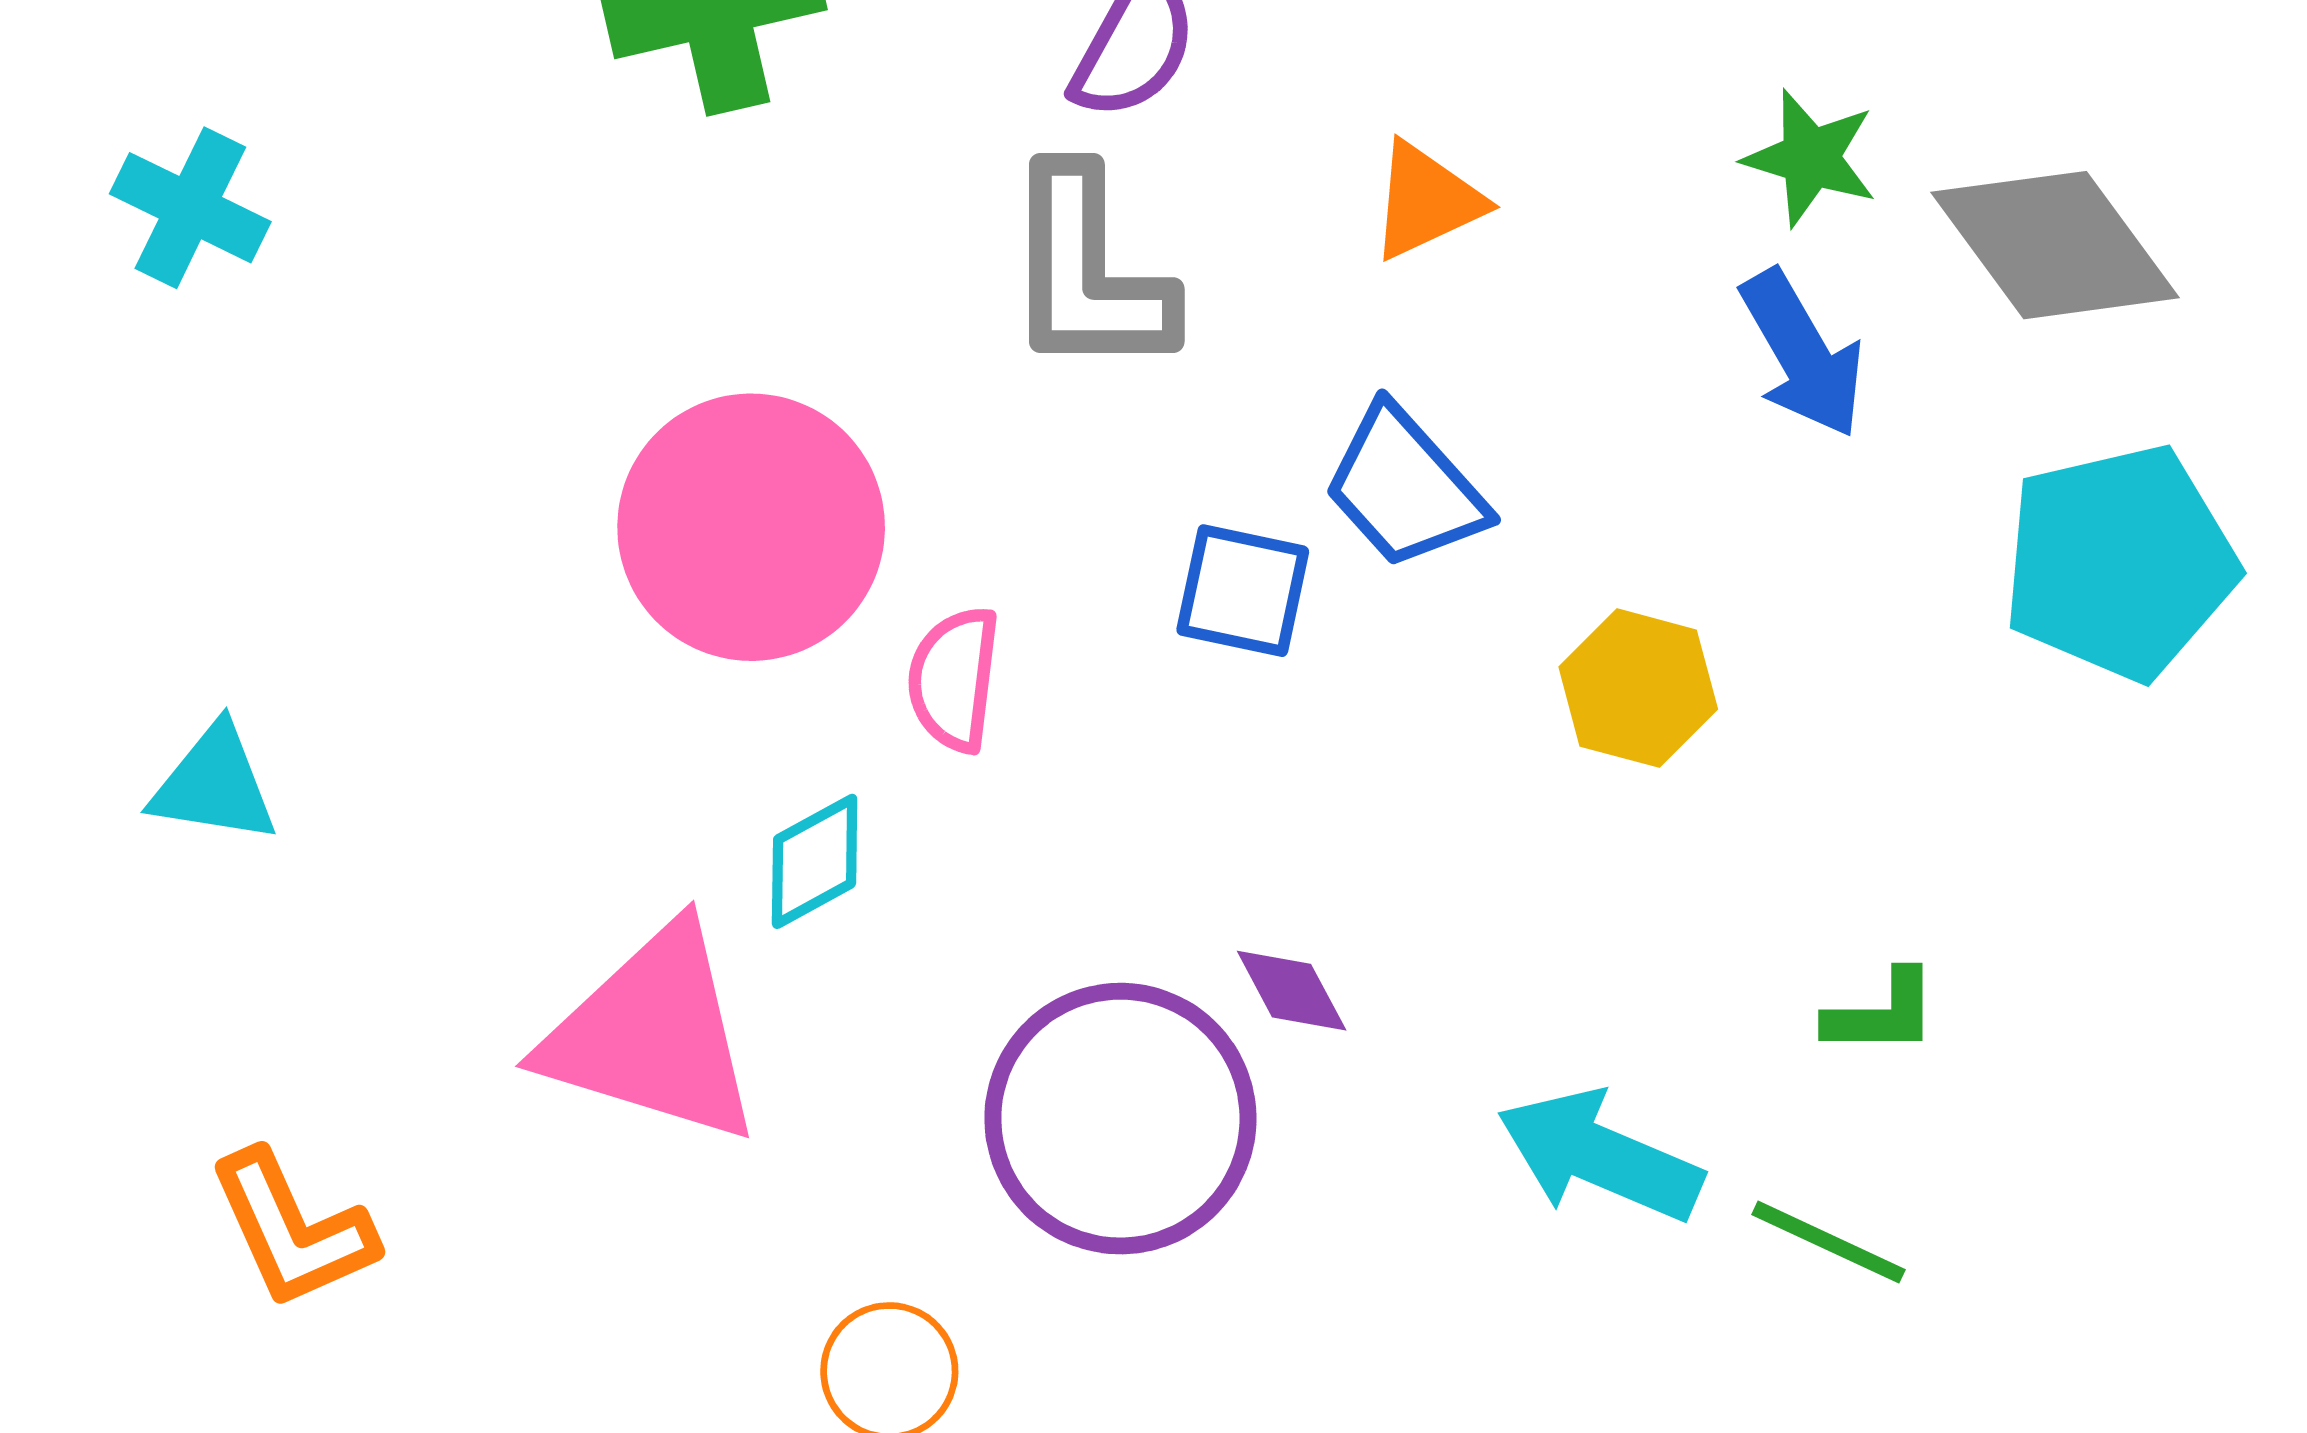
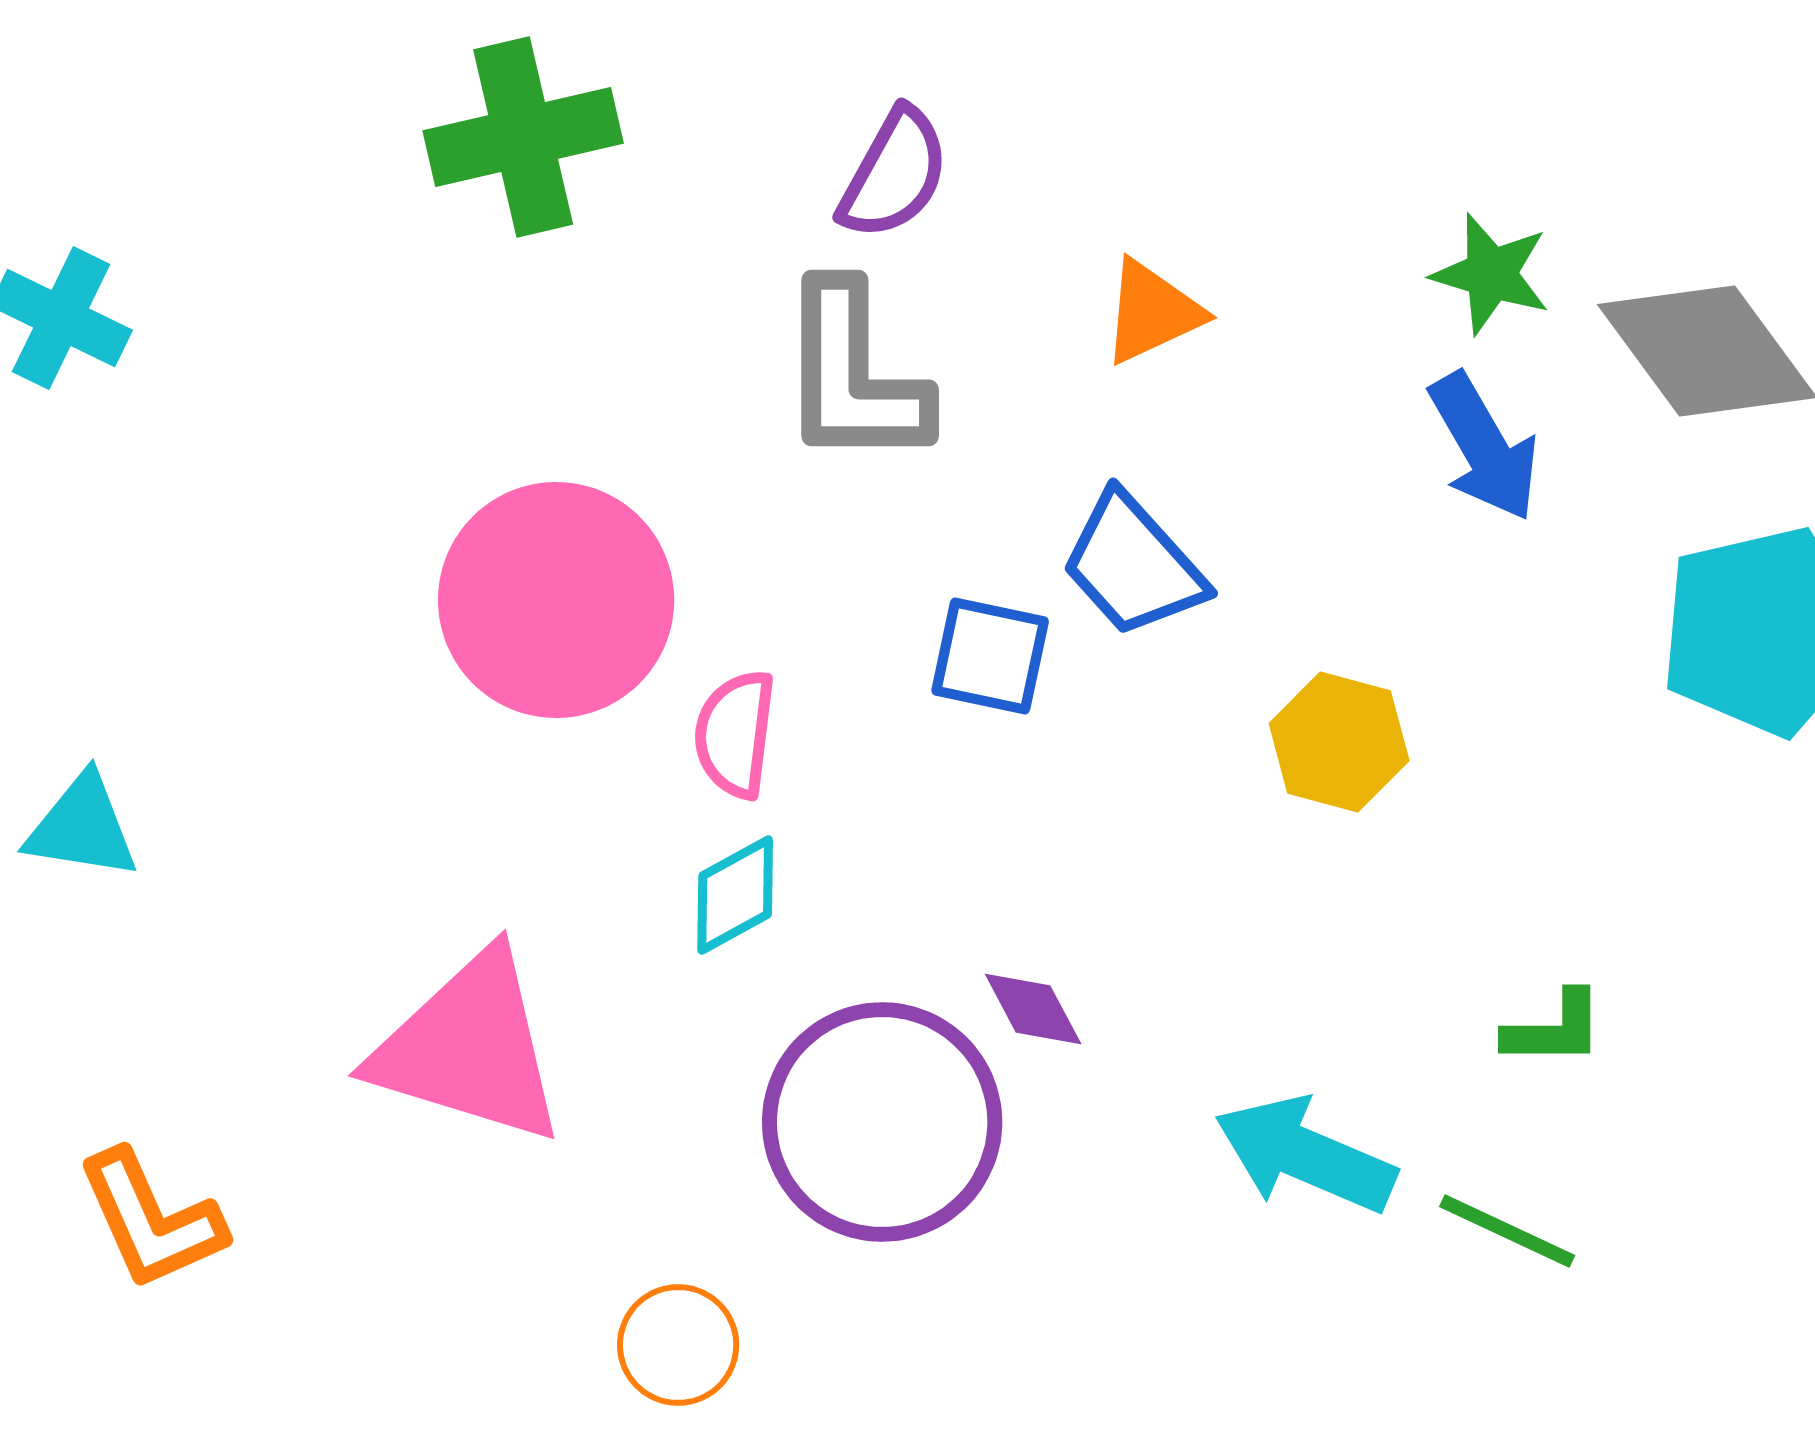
cyan diamond: (815, 861) -> (735, 895), moved

